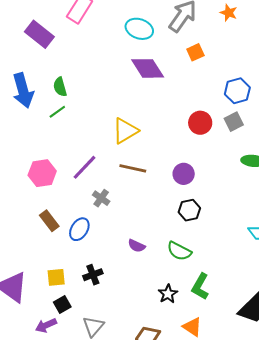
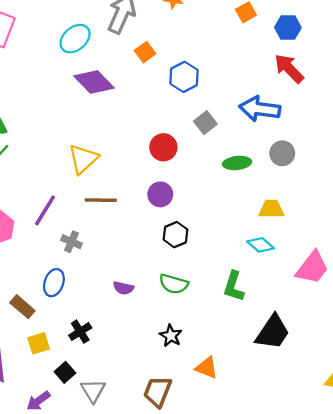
cyan ellipse: (139, 29) -> (75, 39), turned -48
blue hexagon: (237, 91) -> (184, 77), moved
red circle: (200, 123) -> (163, 147), moved
brown rectangle: (49, 221) -> (22, 307), moved
green L-shape: (200, 287) -> (234, 286), moved
black square: (62, 305) -> (65, 372), moved

